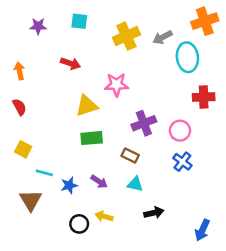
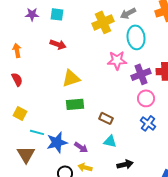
cyan square: (79, 21) -> (57, 14), moved
gray arrow: (163, 37) -> (128, 13), moved
cyan ellipse: (187, 57) -> (136, 37), moved
pink star: (116, 85) -> (117, 60), moved
purple cross: (144, 123) -> (141, 74), moved
purple arrow: (99, 182) -> (81, 147), moved
blue star: (69, 185) -> (57, 142), size x1.5

